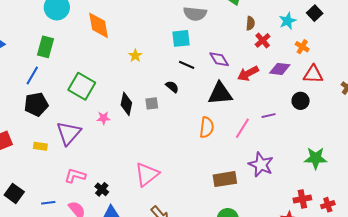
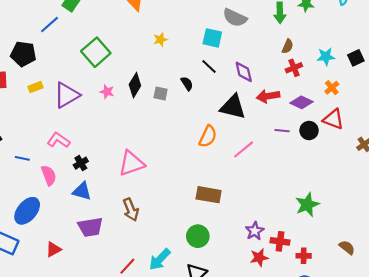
black circle: (301, 101) -> (309, 130), moved
black pentagon: (36, 104) -> (23, 54), moved
purple line: (269, 116) -> (282, 131), moved
yellow rectangle: (40, 146) -> (35, 87), moved, turned -48
green star: (316, 158) -> (307, 205), turned 30
purple star: (261, 165) -> (255, 231), moved, size x0.7

